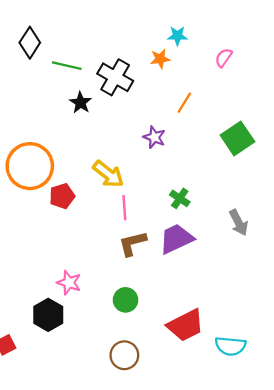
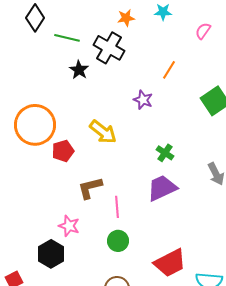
orange star: (160, 59) -> (126, 18), moved
pink line: (124, 208) -> (117, 207), moved
brown L-shape: (132, 243) -> (90, 188), moved

